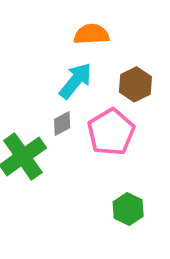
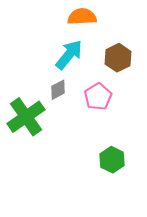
pink pentagon: (111, 132) -> (98, 97), size x0.7

